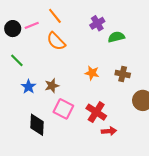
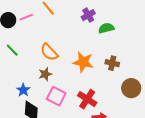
orange semicircle: (56, 41) -> (49, 52), moved
orange star: (92, 73) -> (83, 62), size x1.5
blue star: (29, 87) -> (23, 90), moved

